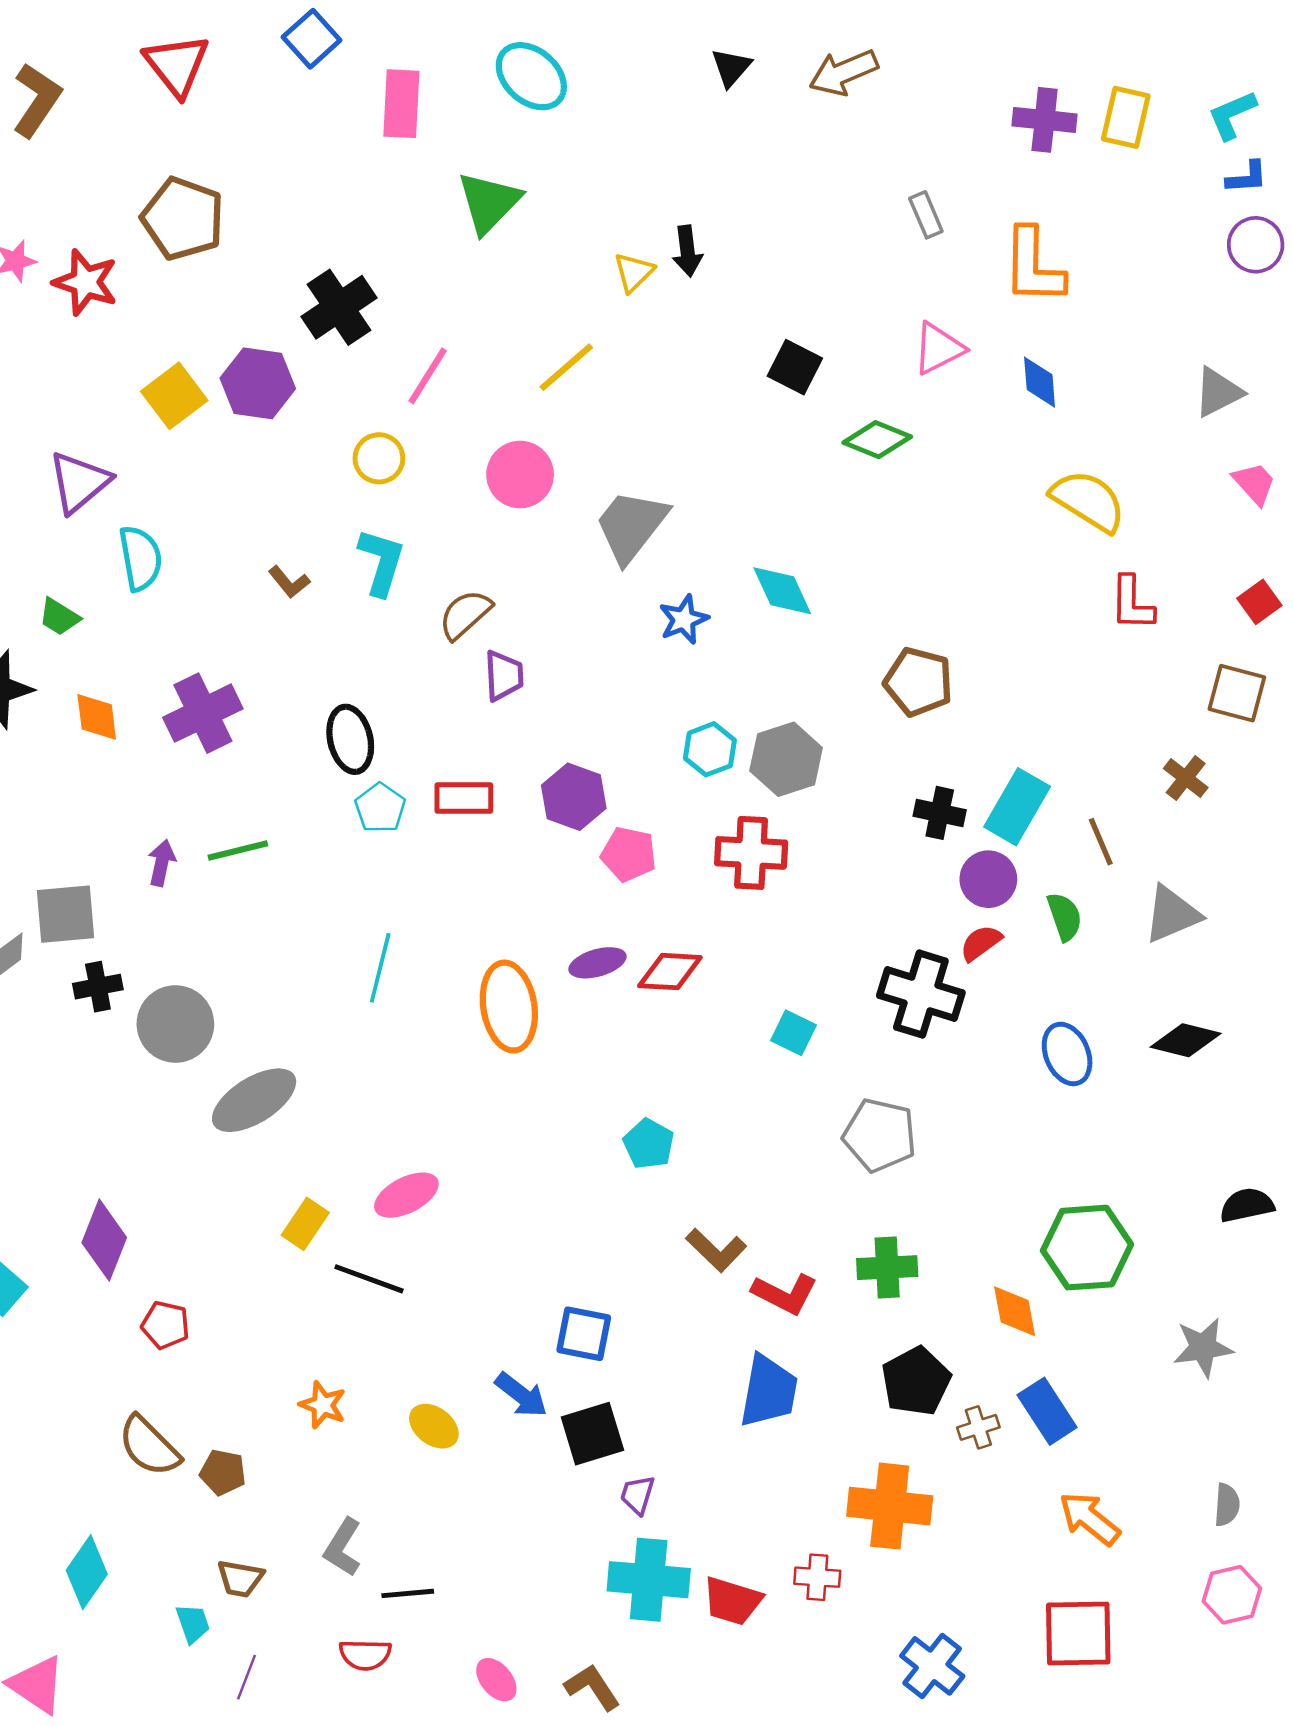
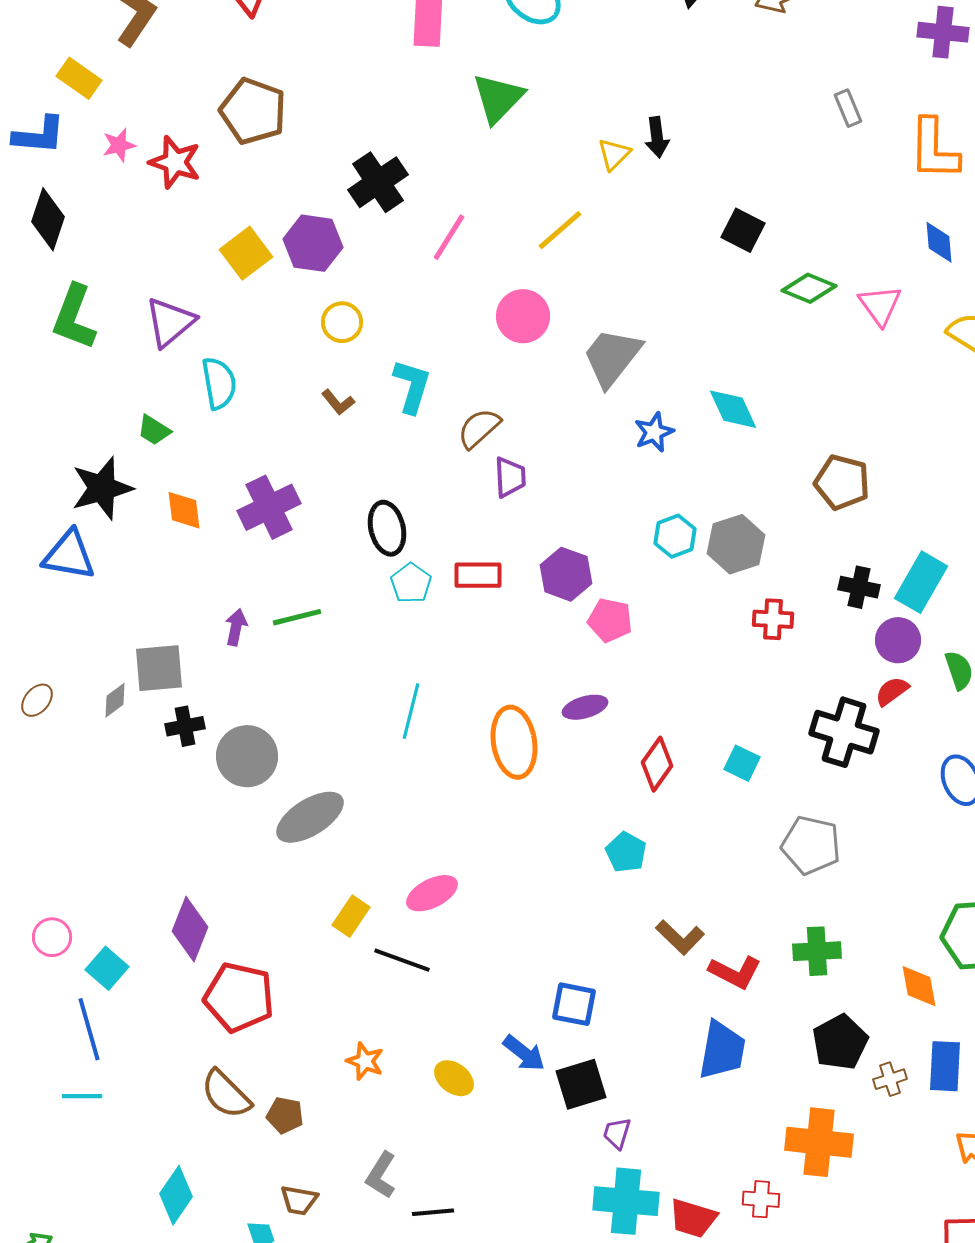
pink triangle: (938, 348) -> (880, 305), moved, turned -39
yellow circle: (379, 458) -> (342, 322), moved
red cross: (751, 853) -> (773, 619), moved, size x0.7
red diamond: (670, 972) -> (657, 764), moved, turned -58
red pentagon: (165, 1325) -> (239, 997), size x1.8
blue rectangle: (1047, 1411) -> (945, 1066), turned 36

